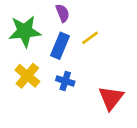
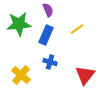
yellow line: (90, 38) -> (77, 29), moved
yellow cross: (27, 76) -> (21, 75), moved

